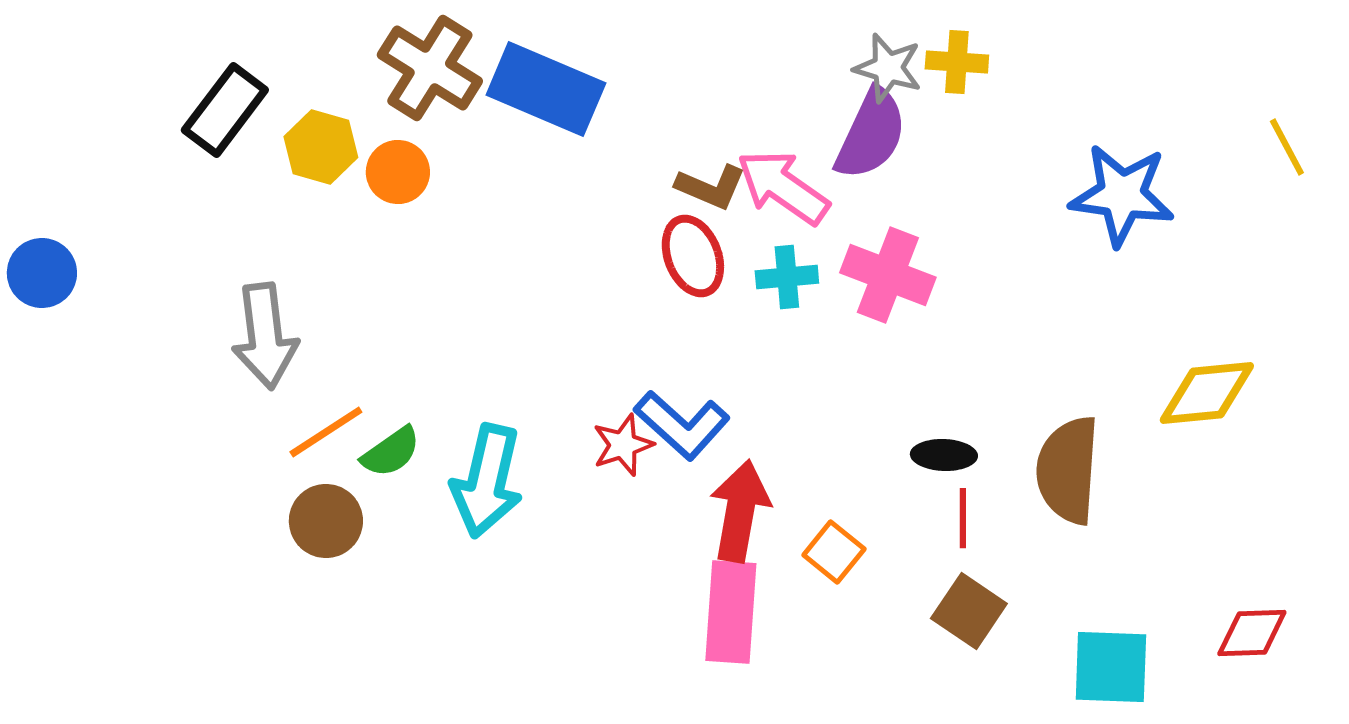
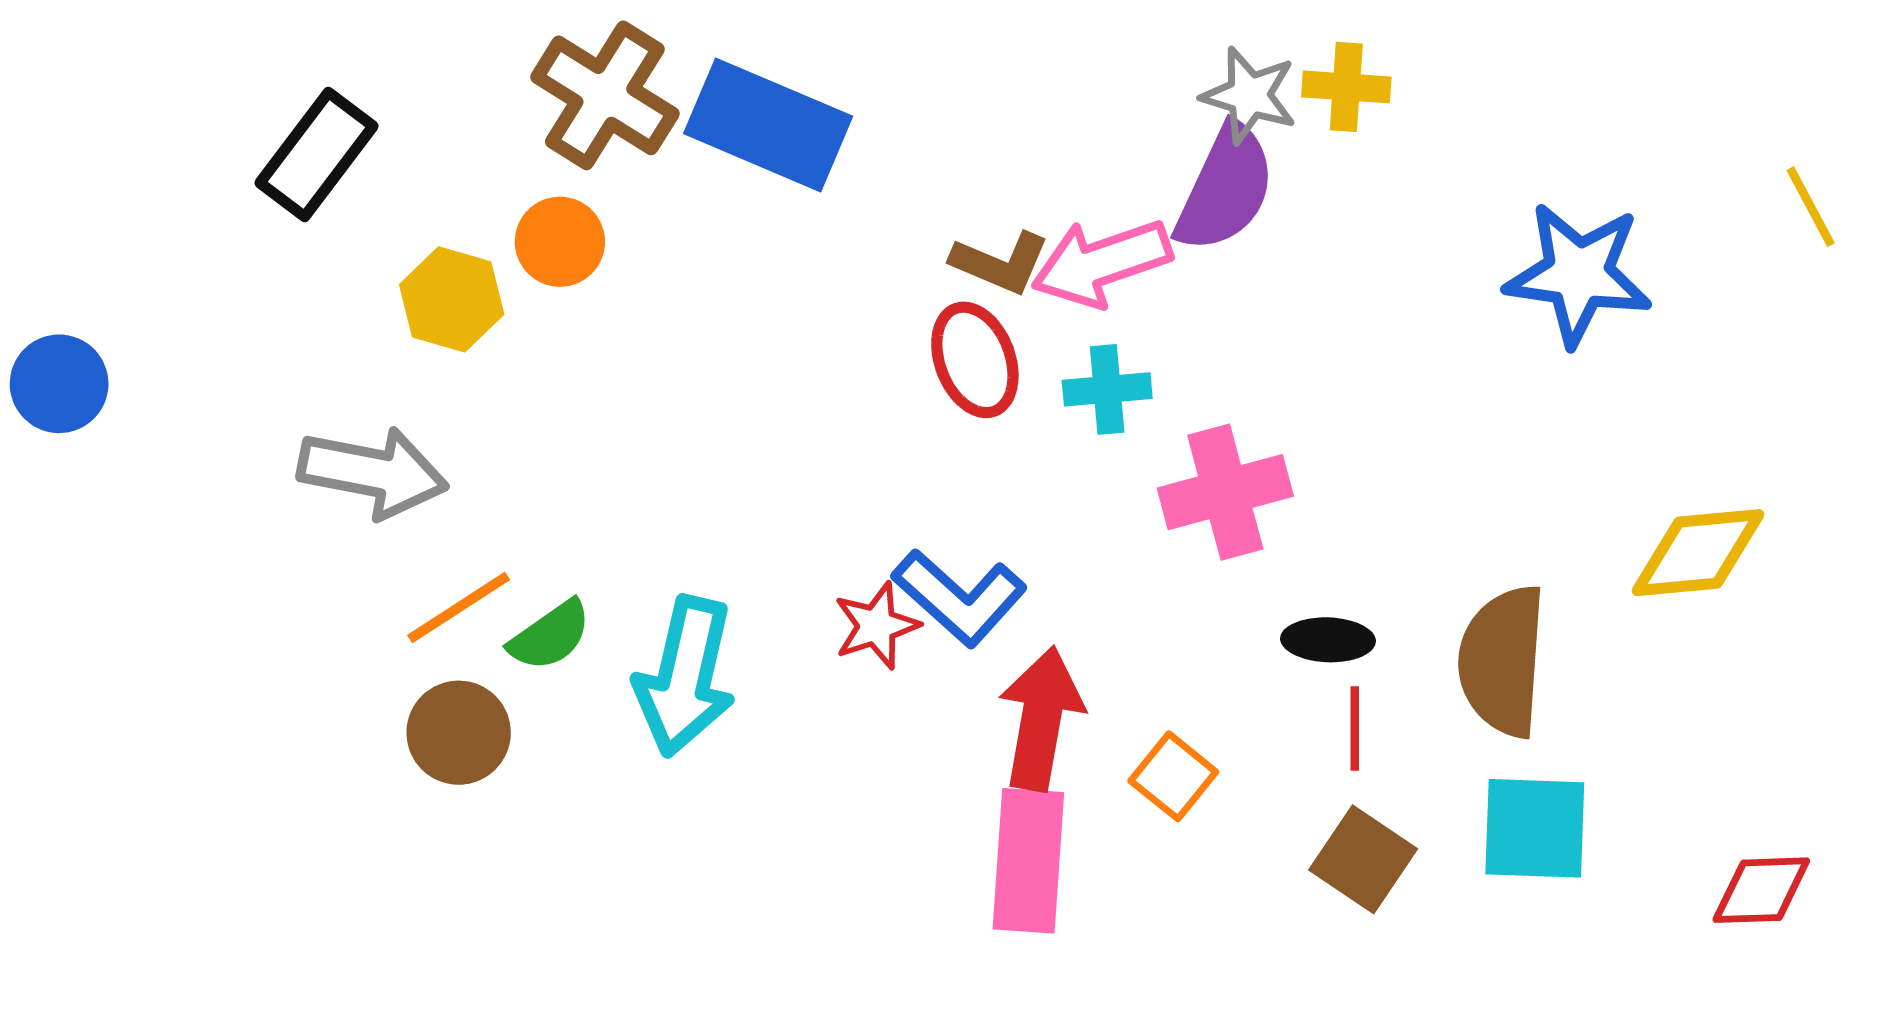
yellow hexagon: (321, 147) -> (452, 299), moved
pink arrow: (783, 187) -> (1102, 263), turned -54
pink cross: (888, 275) -> (1225, 492), moved, turned -36
gray arrow: (265, 336) -> (373, 472), turned -72
cyan square: (1111, 667) -> (1535, 828), moved

